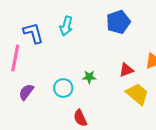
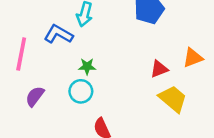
blue L-shape: (33, 33) -> (58, 34), moved, turned -45
green star: (89, 77) -> (87, 66), moved

